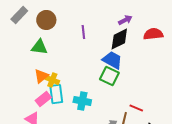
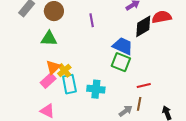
black diamond: (119, 39) -> (143, 26), moved
yellow cross: (52, 80) -> (64, 70), turned 32
pink rectangle: (43, 99) -> (48, 81), moved
red line: (136, 108) -> (144, 86), moved, turned -32

